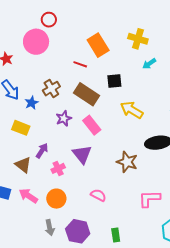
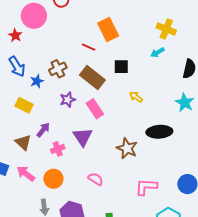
yellow cross: (138, 39) -> (166, 29), moved
pink circle: (36, 42) -> (34, 16), moved
yellow arrow: (132, 110) -> (136, 97), size x0.6

